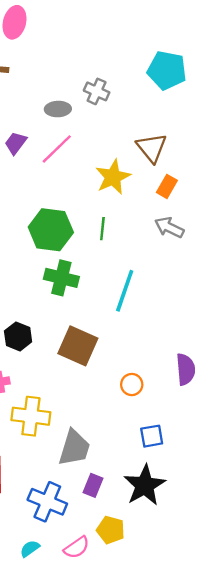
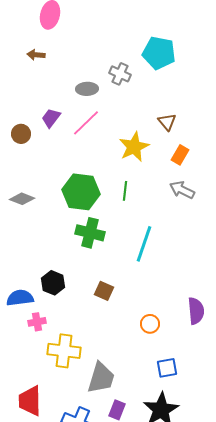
cyan pentagon: (167, 70) -> (159, 53), moved
brown triangle: (152, 148) -> (167, 122), size x0.7
brown square: (78, 346) -> (104, 291), size x0.6

